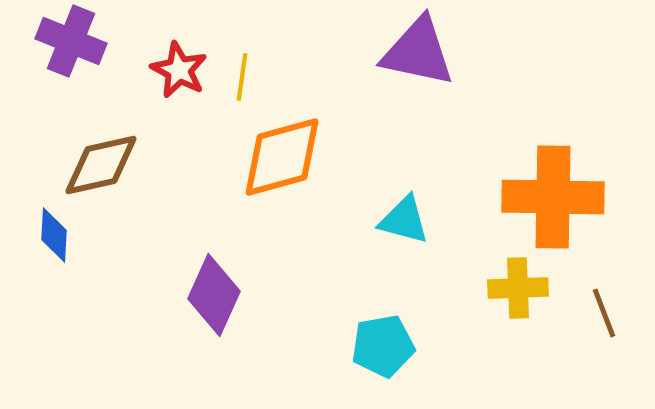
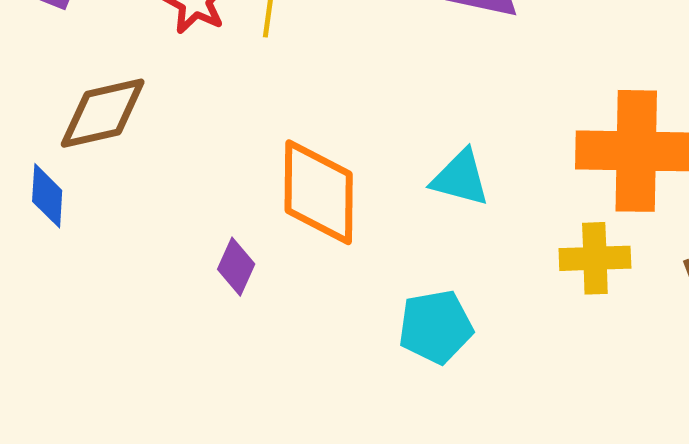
orange diamond: (282, 157) -> (319, 192), moved, turned -74
purple diamond: (214, 295) -> (236, 267), size x0.6

